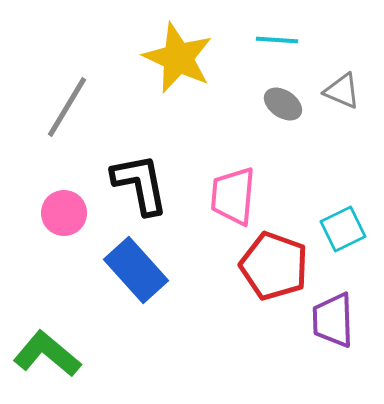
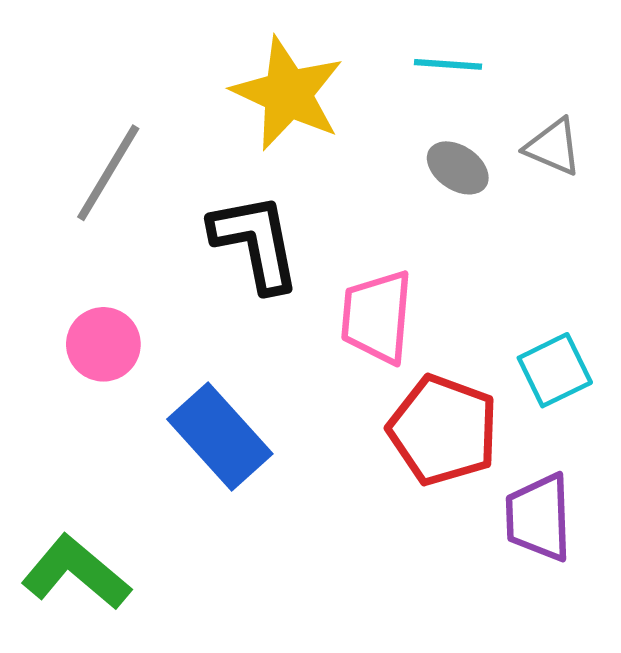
black L-shape: (140, 184) -> (255, 242), moved

